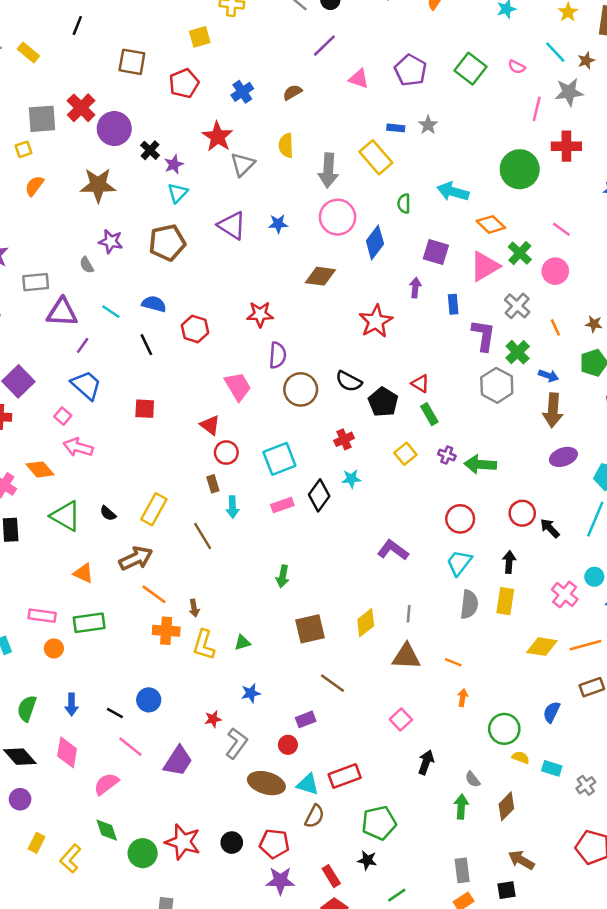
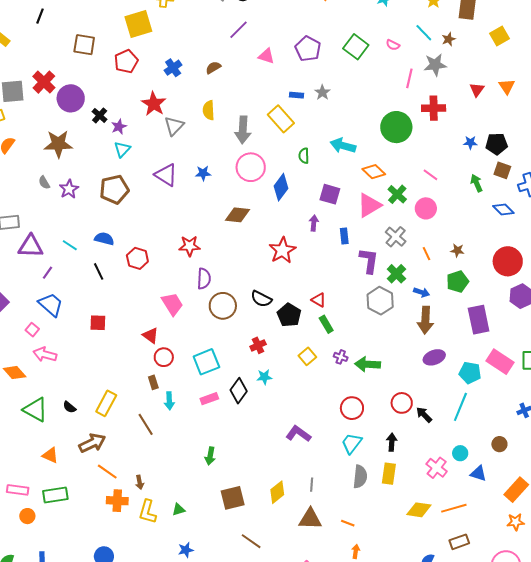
yellow square: (200, 37) -> (138, 24), size x1.6
purple star: (111, 242) -> (69, 189), turned 30
gray semicircle: (87, 265) -> (44, 183), moved

